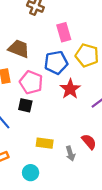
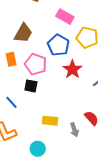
pink rectangle: (64, 32) -> (65, 17), turned -42
brown trapezoid: (19, 49) -> (23, 33), turned 100
blue pentagon: (56, 63) -> (58, 45), turned -30

